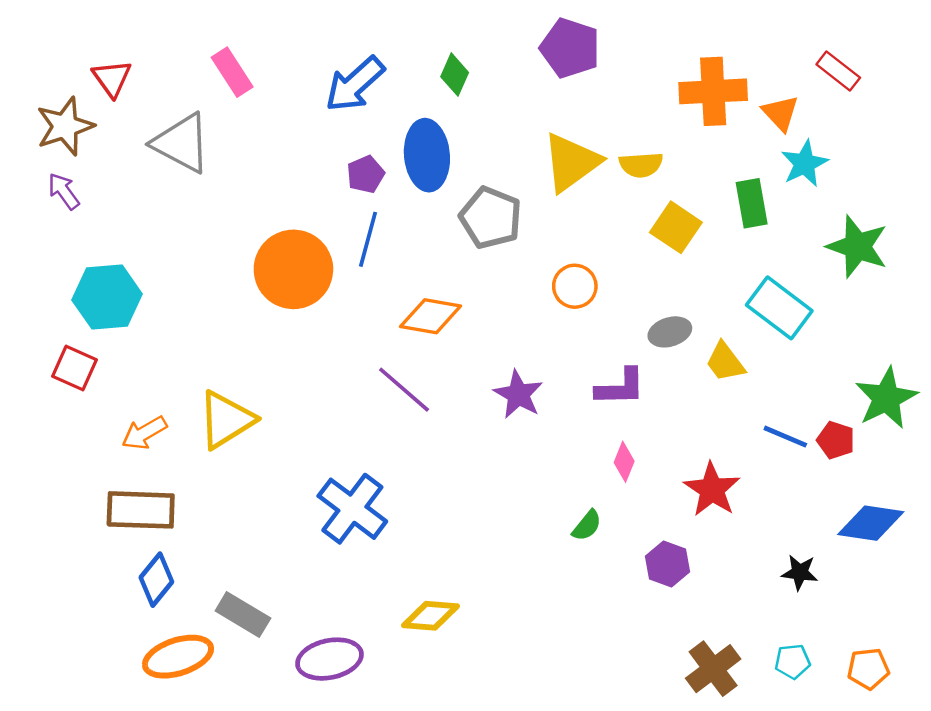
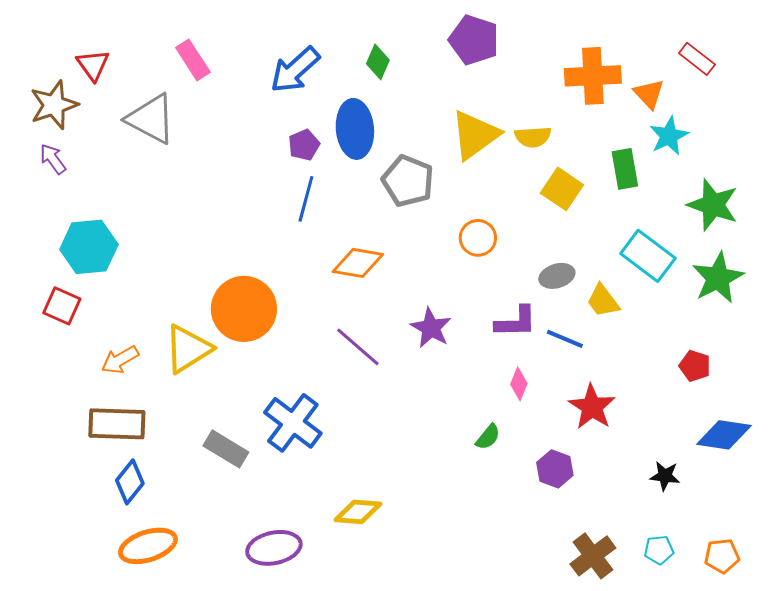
orange circle: (293, 269) -> (244, 309), moved
purple line: (404, 390) -> (358, 347), moved
green star: (886, 398) -> (718, 278), moved
blue line: (785, 437) -> (565, 339), moved
gray rectangle: (243, 615) -> (226, 449), moved

